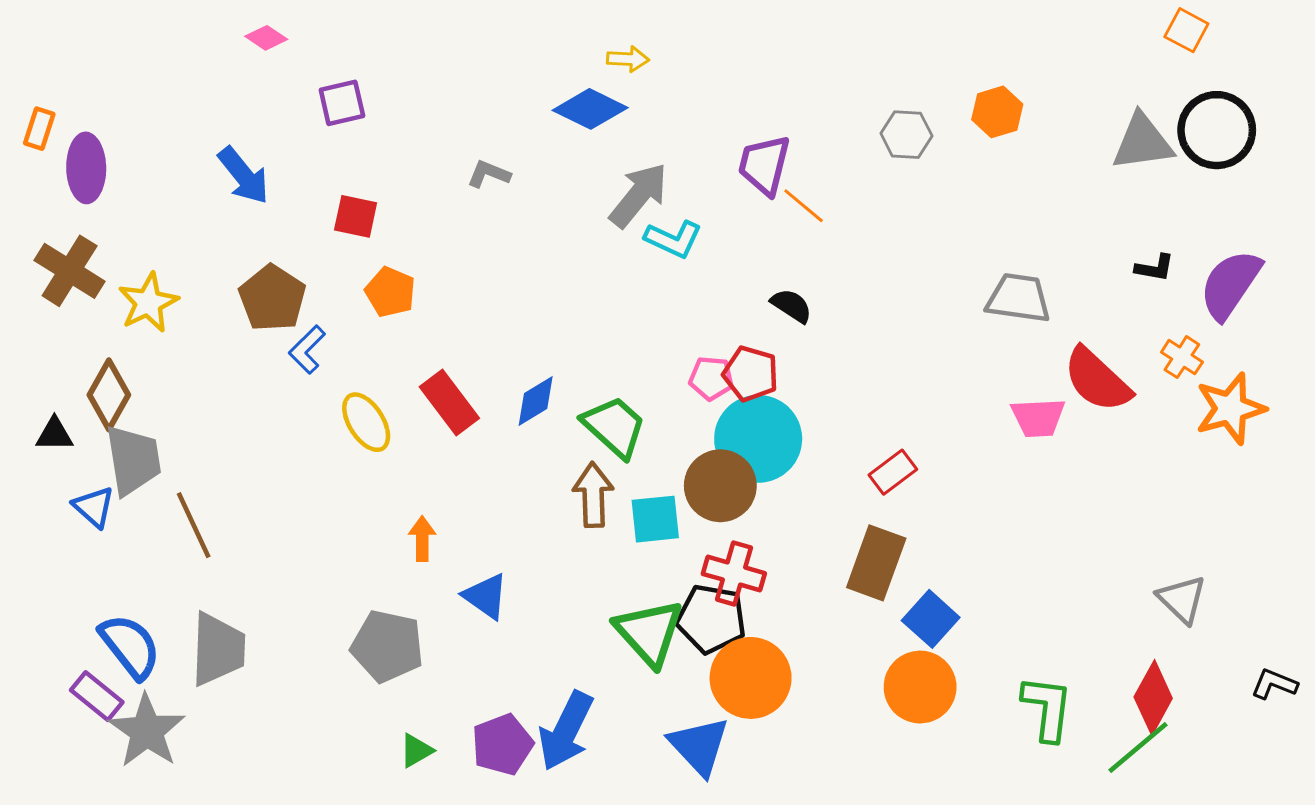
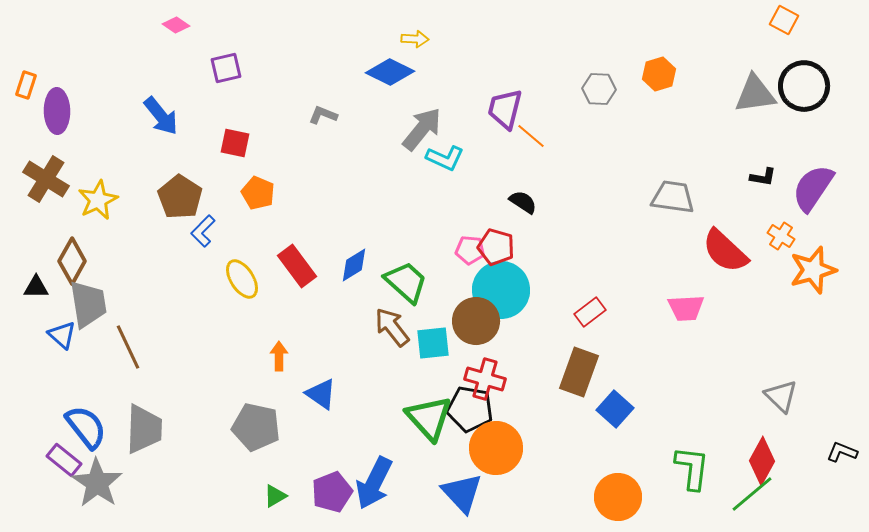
pink trapezoid: (1038, 418) -> (686, 308), moved
brown arrow: (593, 495) -> (392, 327), turned -36
orange circle: (920, 687) -> (618, 497), moved

